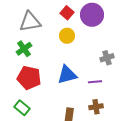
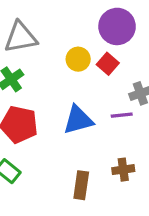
red square: (67, 13) -> (108, 64), moved
purple line: (95, 82) -> (122, 115), moved

